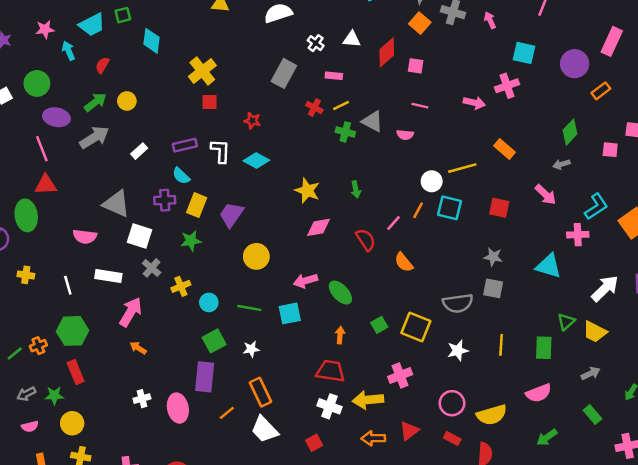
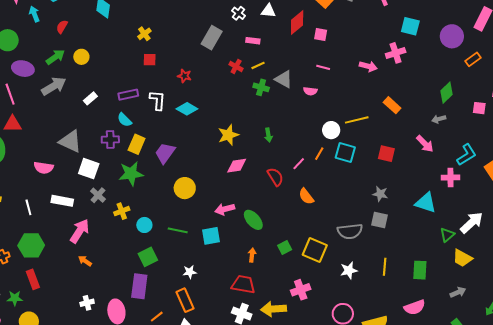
yellow cross: (202, 71) -> (144, 34), size x0.6
yellow star: (307, 191) -> (228, 135), turned 30
green star: (191, 241) -> (131, 174), size x1.4
green triangle: (566, 322) -> (447, 235), moved
white star: (251, 349) -> (190, 272), moved

